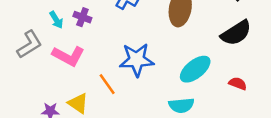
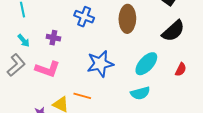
cyan arrow: (56, 20) -> (24, 41), moved
orange line: (107, 84) -> (82, 96), moved, turned -30
red semicircle: (238, 84) -> (181, 69), turned 104

